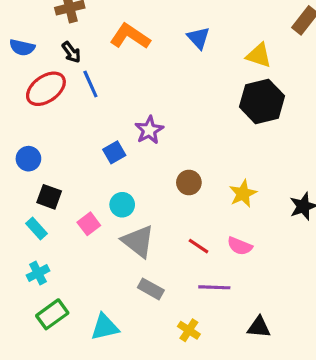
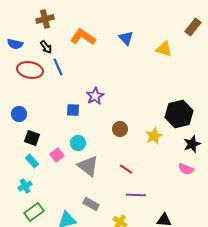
red ellipse: (46, 89) -> (30, 70), turned 45
black hexagon: (262, 101) -> (179, 114), moved
blue square: (114, 152) -> (73, 110), turned 32
cyan rectangle: (36, 229) -> (32, 161), moved
pink semicircle: (240, 246) -> (186, 169), moved
gray rectangle: (151, 289) -> (91, 204), moved

